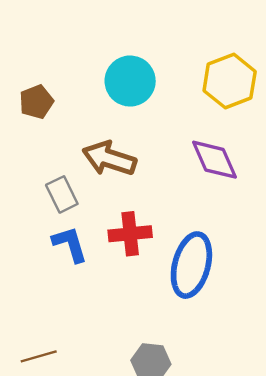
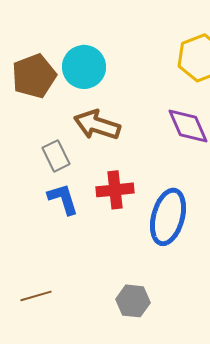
cyan circle: (130, 81) -> (84, 67), moved
brown pentagon: (36, 102) -> (34, 76), size x1.5

